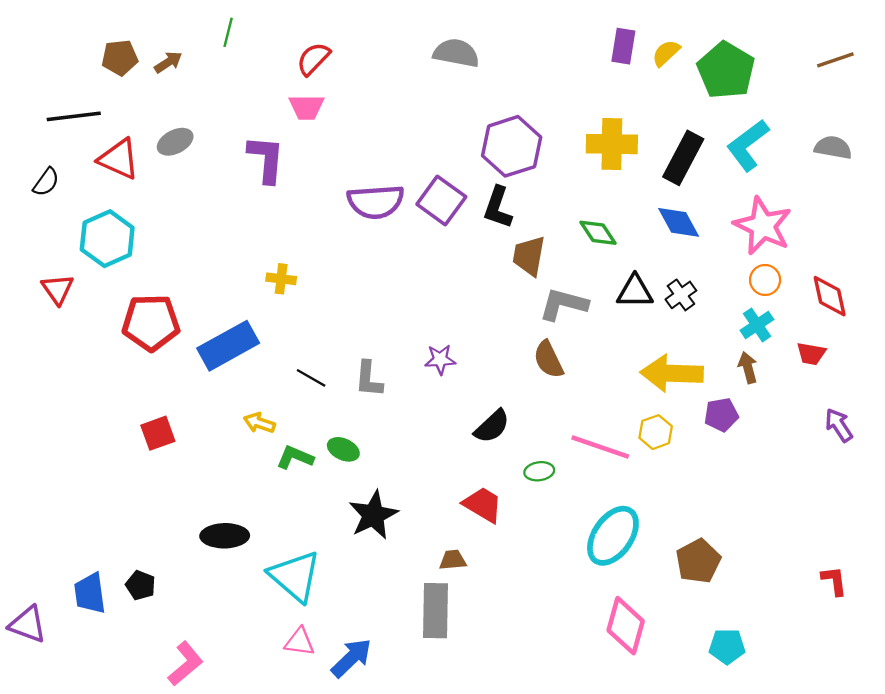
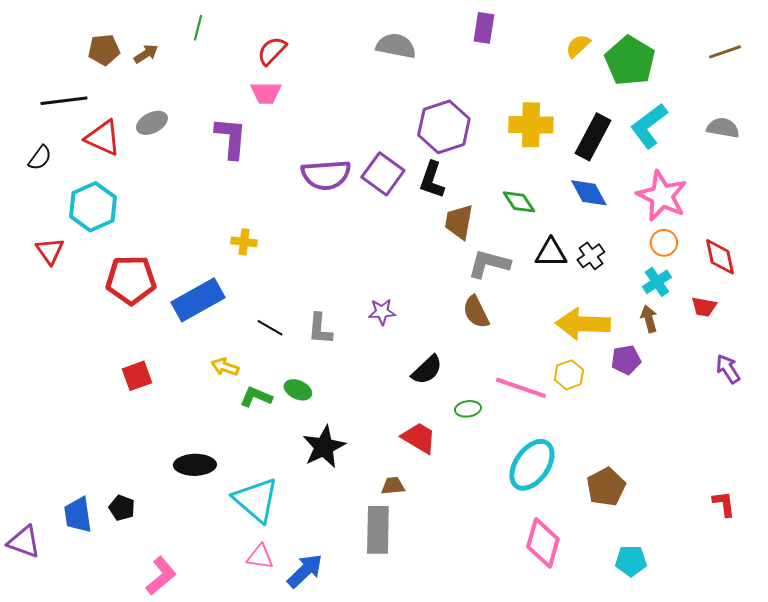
purple rectangle: (623, 46) -> (484, 28), moved

